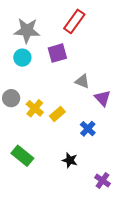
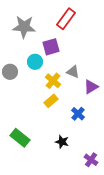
cyan circle: (22, 58) -> (35, 62), moved
gray circle: (11, 98) -> (10, 72), moved
purple triangle: (103, 98) -> (91, 87), turned 42
yellow cross: (35, 108) -> (53, 81), moved

